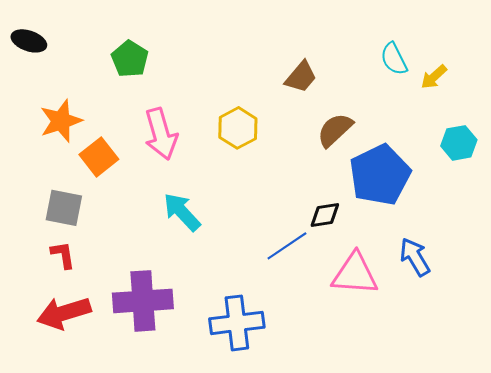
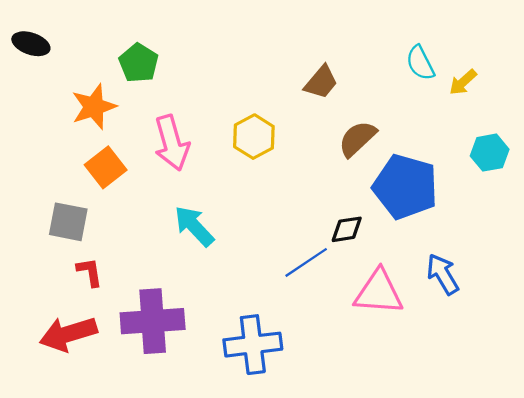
orange star: (61, 121) -> (94, 107), moved
blue pentagon: (380, 175) -> (405, 187), turned -30
red L-shape: (63, 255) -> (90, 272), moved

